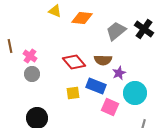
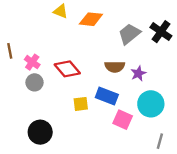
red diamond: (74, 62) -> (67, 69), moved
purple star: (119, 73) -> (138, 73), moved

